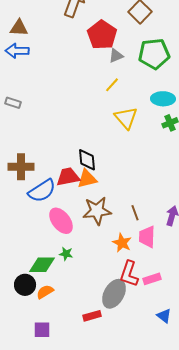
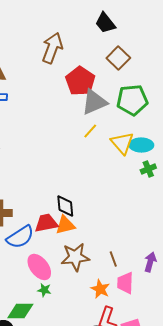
gray triangle: (116, 56) -> (94, 102), size x1.8
yellow triangle: (126, 118) -> (122, 143), moved
green star: (66, 254) -> (44, 290), moved

